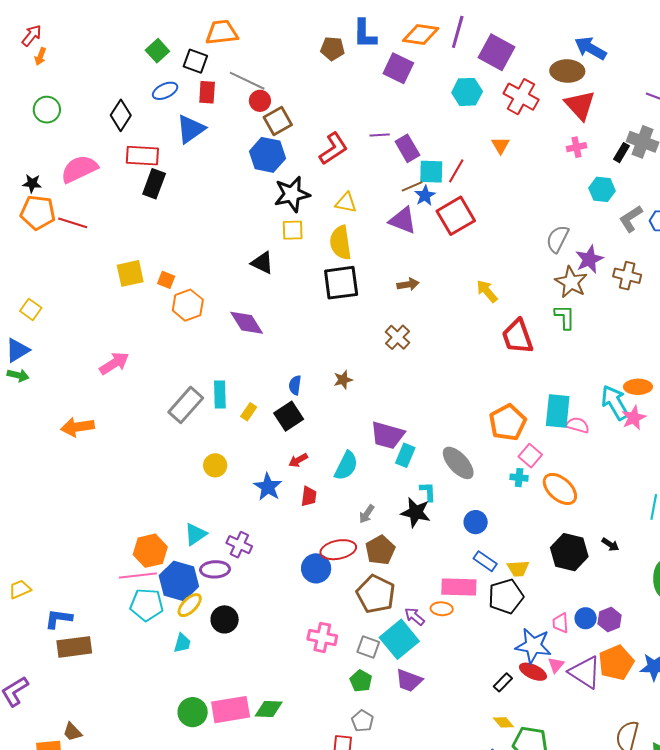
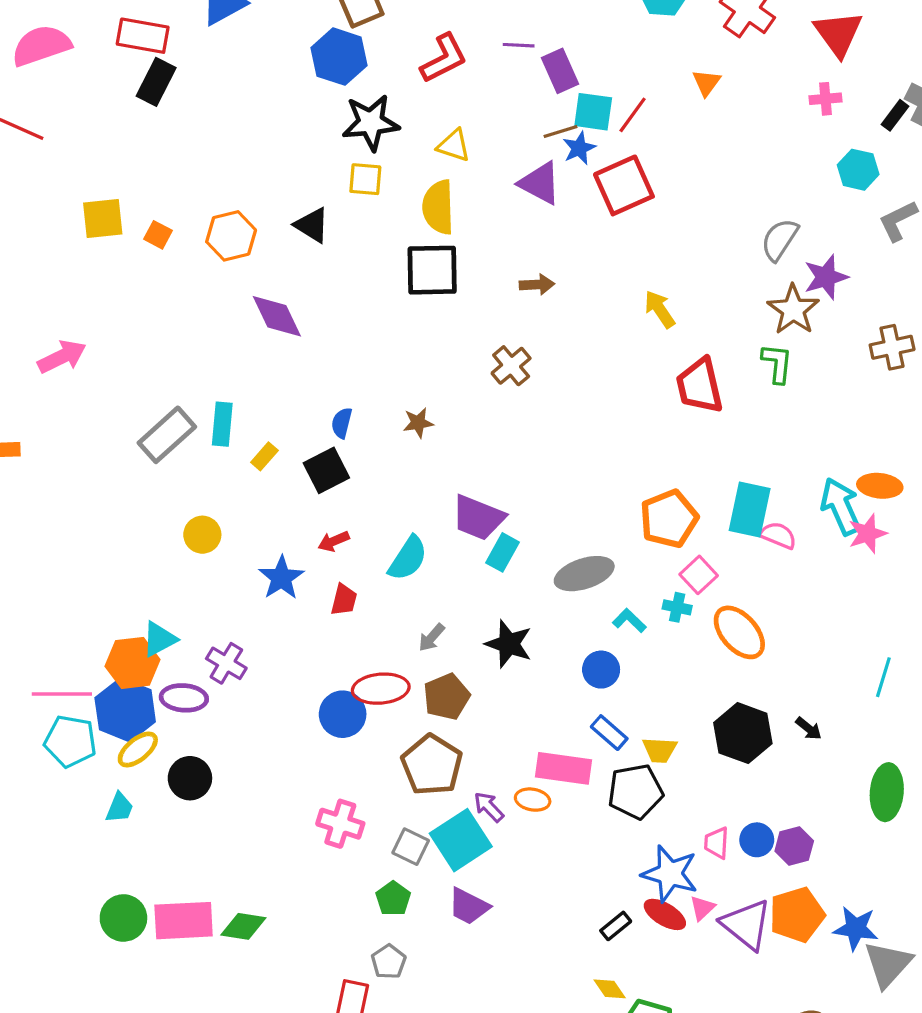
brown cross: (627, 276) -> (892, 347), moved, turned -32
orange hexagon: (188, 305) -> (231, 236), moved
gray ellipse: (458, 463) -> (584, 574), turned -72
cyan L-shape: (428, 492) -> (629, 621), moved, turned -50
orange hexagon: (150, 551) -> (132, 663), moved

